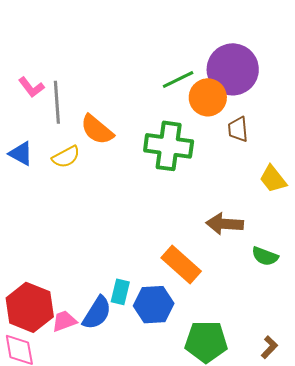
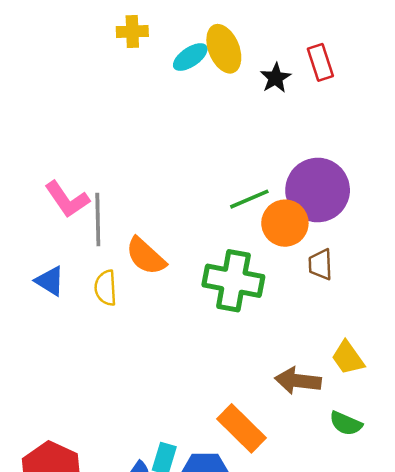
pink L-shape: (31, 87) -> (67, 199), size x1.4
yellow semicircle: (66, 157) -> (106, 288), turned 112
yellow trapezoid: (273, 179) -> (348, 358), moved

